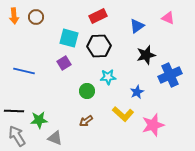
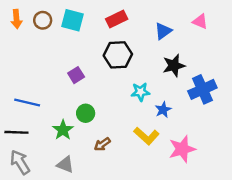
cyan square: (69, 38) -> (72, 20), moved
blue line: (24, 71) -> (27, 103), moved
cyan star: (108, 77) -> (140, 92), moved
green circle: (87, 91) -> (86, 113), moved
green star: (39, 120) -> (63, 130), moved, turned -30

